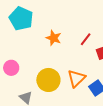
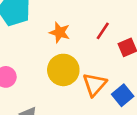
yellow circle: (48, 80) -> (63, 70), moved

